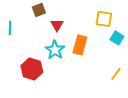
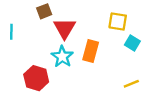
red triangle: (57, 25) -> (65, 28), size x1.5
yellow line: (116, 74) -> (131, 84), turned 32

